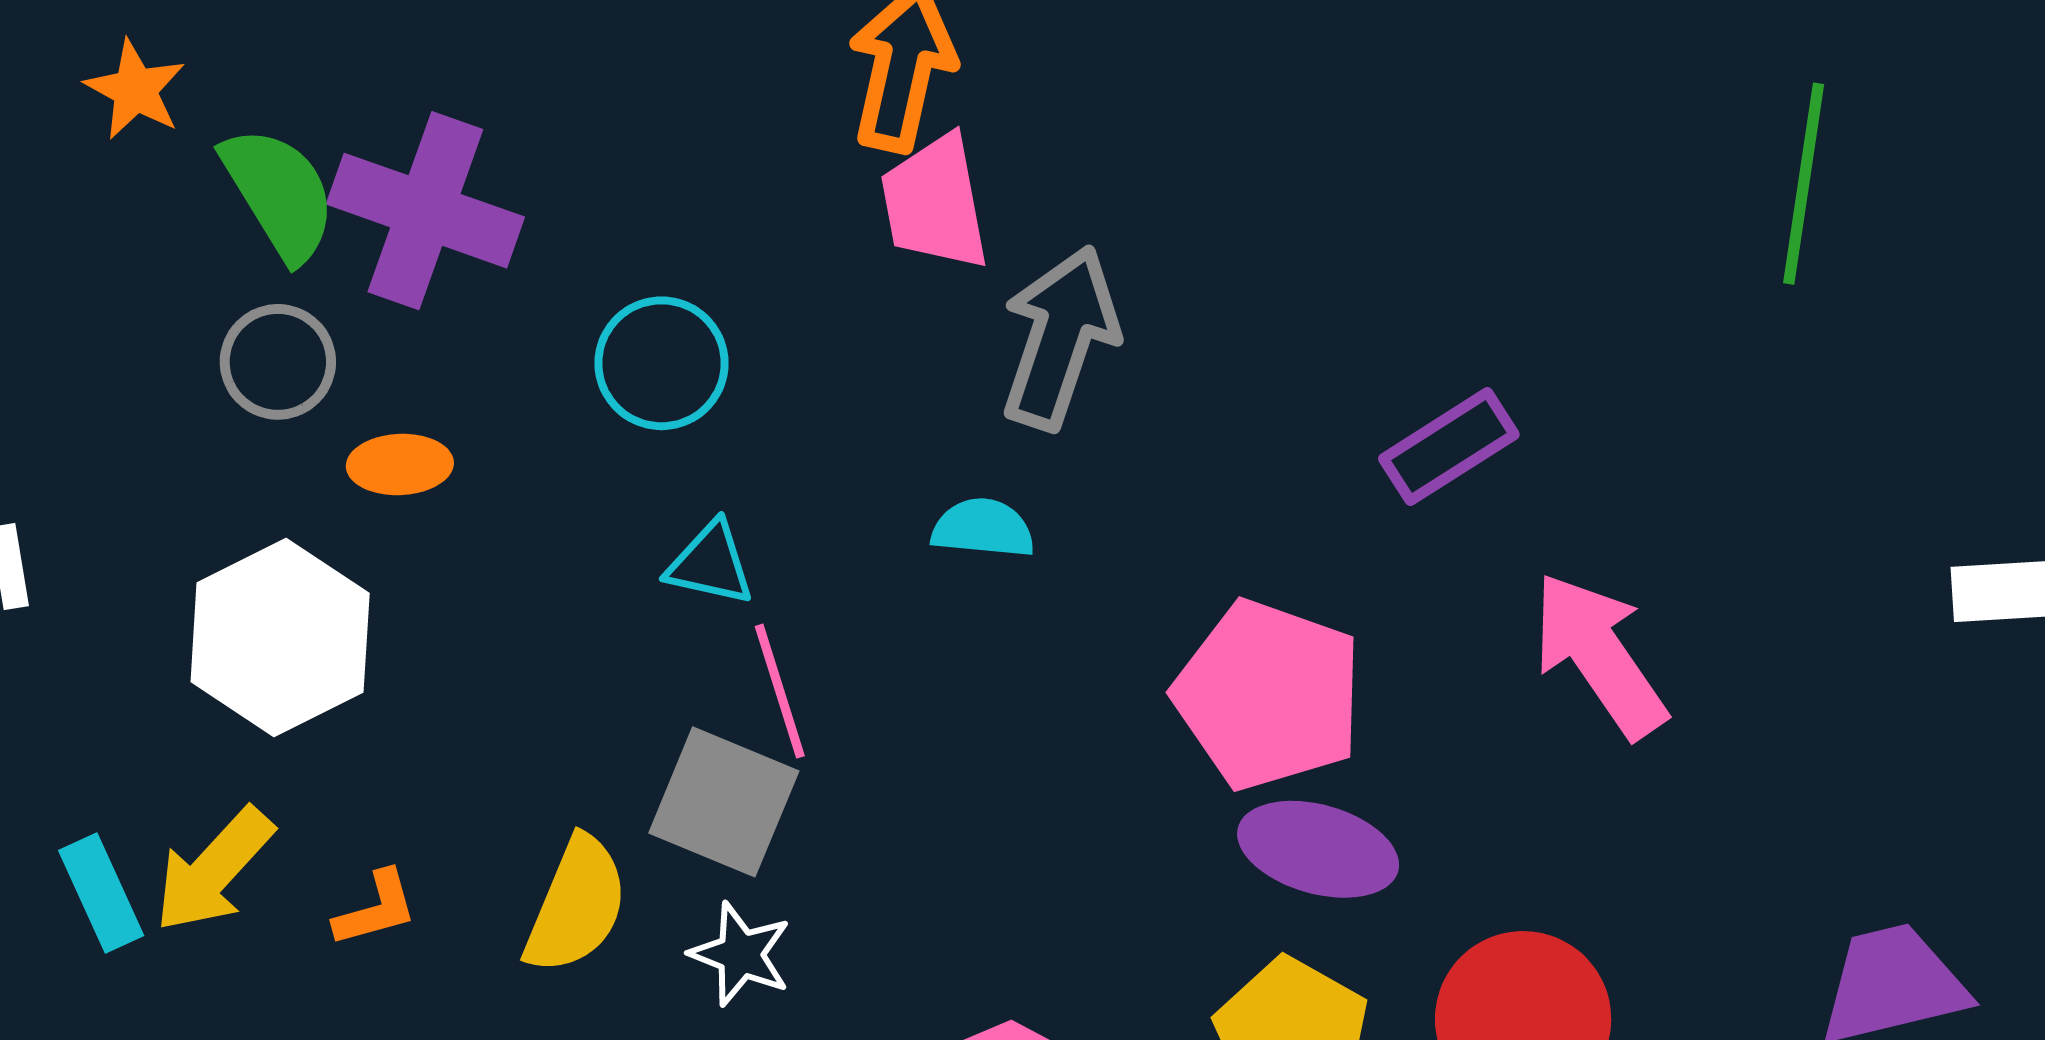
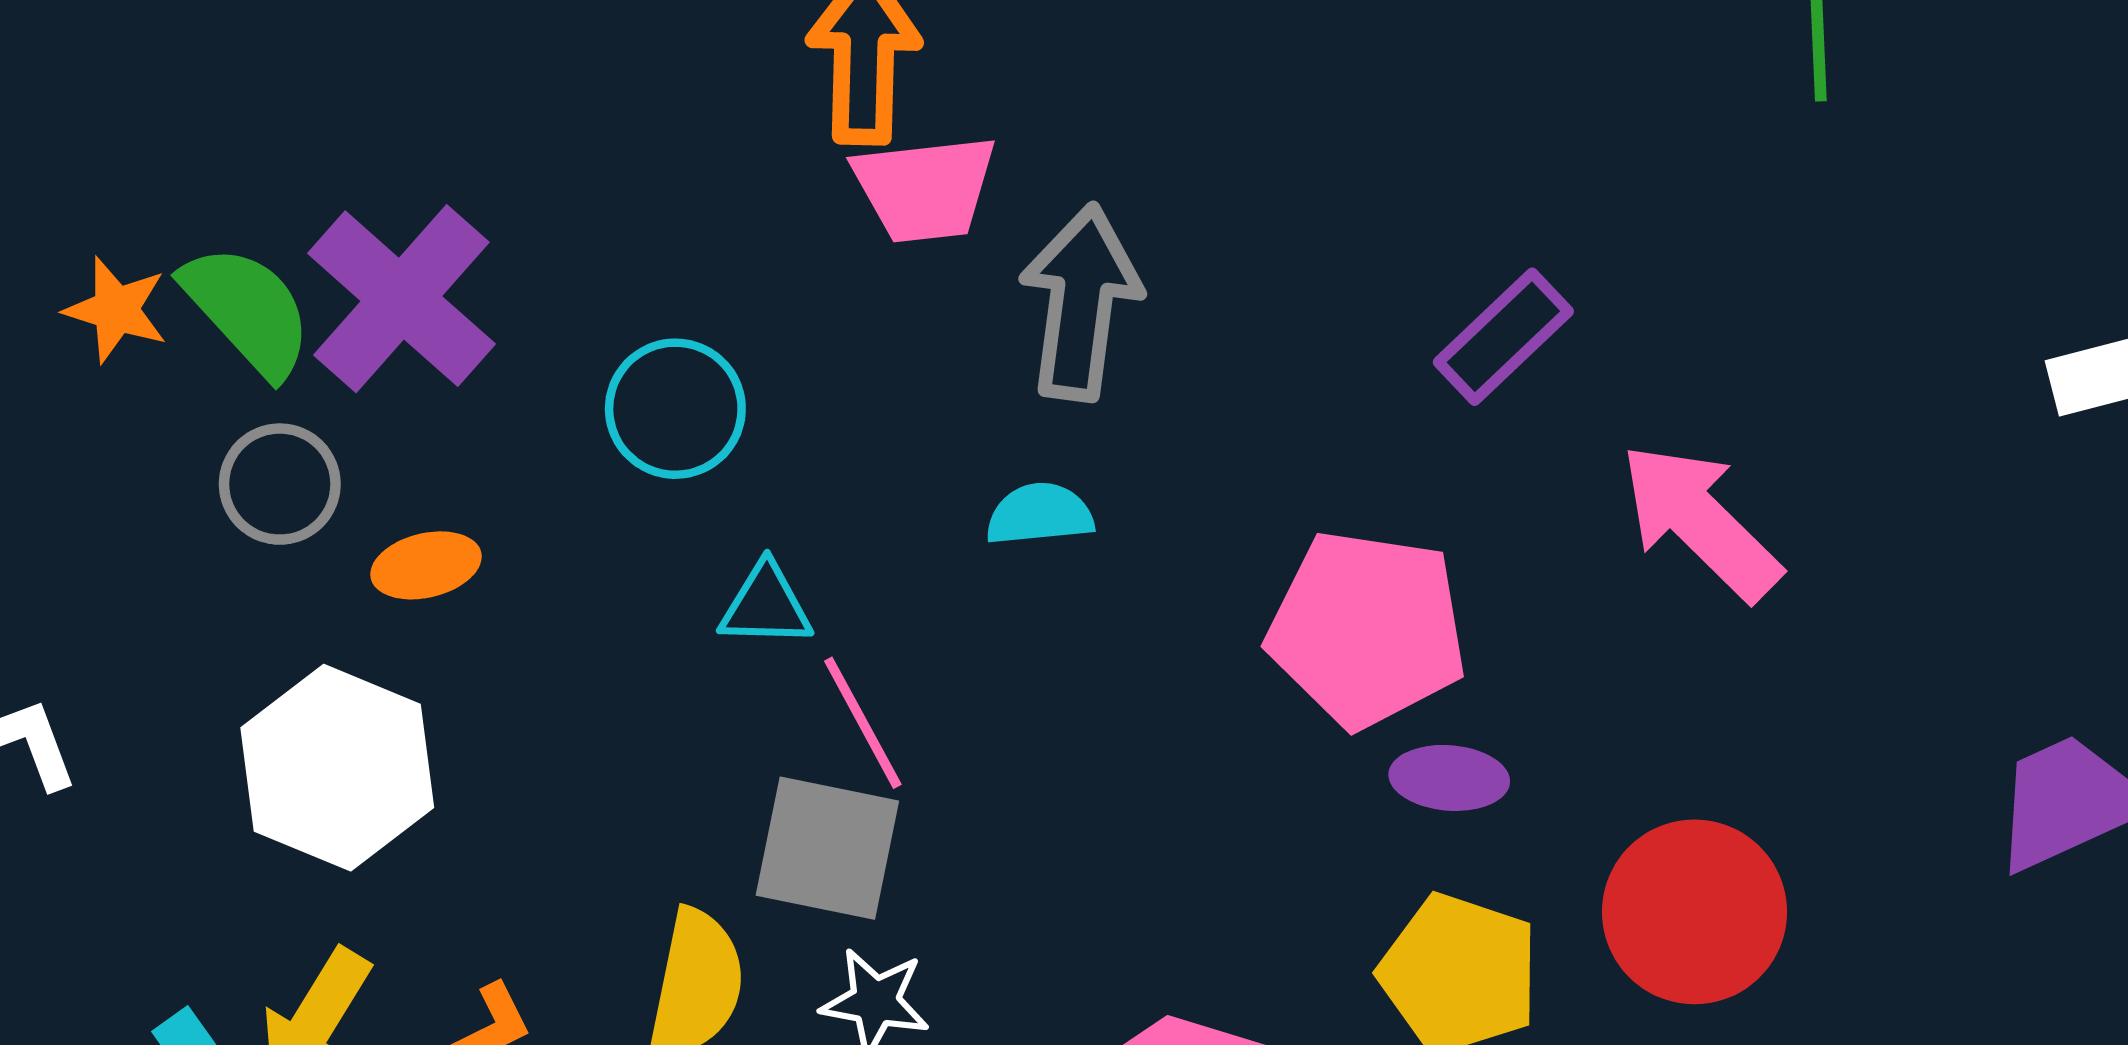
orange star: (135, 90) -> (116, 310), moved
pink trapezoid: (935, 203) -> (925, 188), turned -75
purple cross: (425, 211) -> (401, 299), turned 33
purple ellipse: (1318, 849) -> (1449, 778), size x0.7

